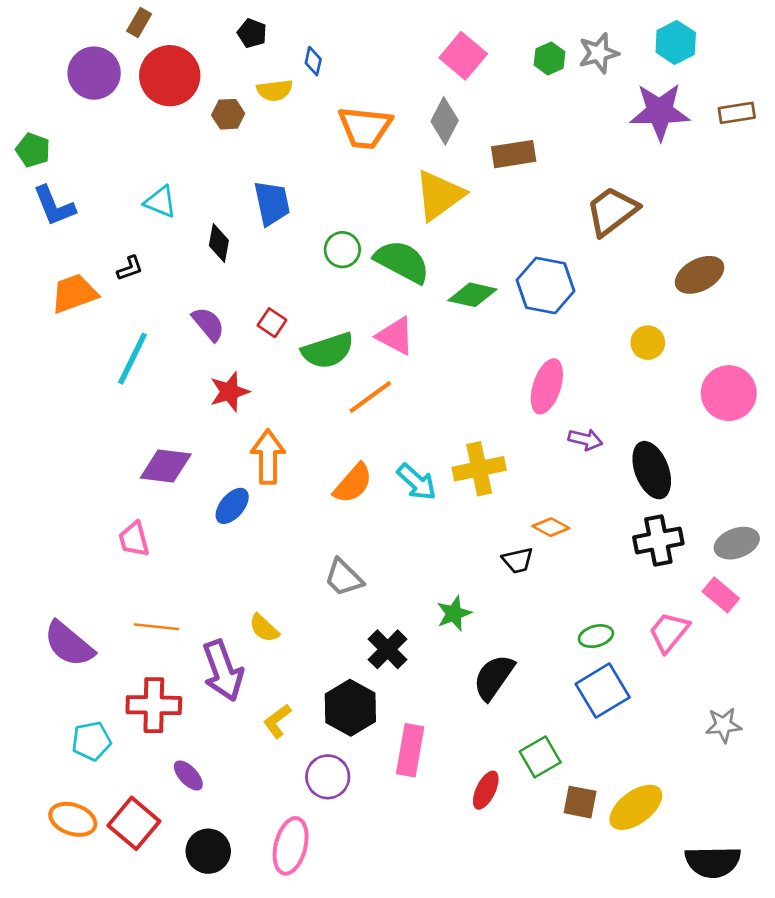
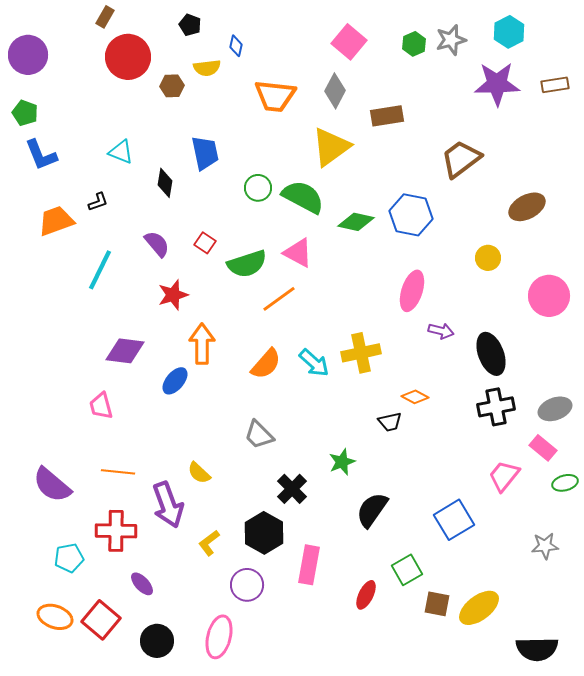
purple circle: (94, 73) -> (28, 55), moved
green ellipse: (596, 636) -> (565, 483), moved

